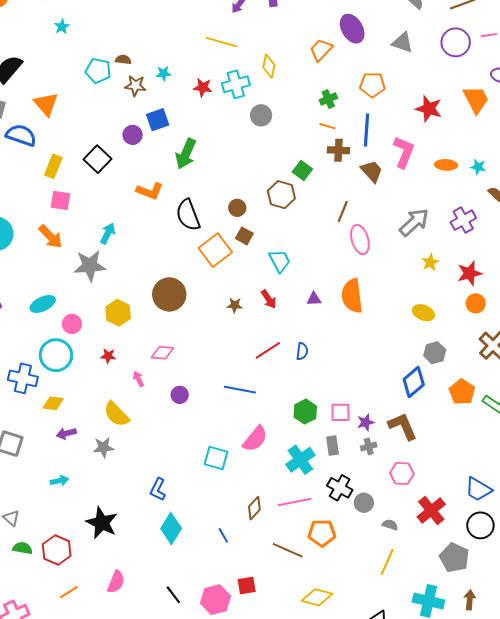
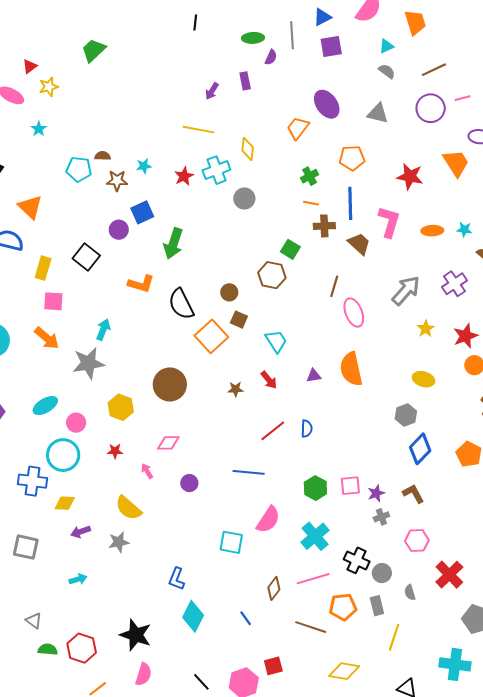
red star: (203, 87) -> (184, 176), turned -30
gray hexagon: (435, 353) -> (406, 415), moved
brown L-shape: (403, 426) -> (413, 494), size x0.7
gray rectangle: (333, 446) -> (377, 606), moved
black star: (102, 523) -> (136, 635), moved
gray semicircle: (390, 525) -> (410, 592), turned -119
yellow line: (387, 562) -> (394, 637), moved

